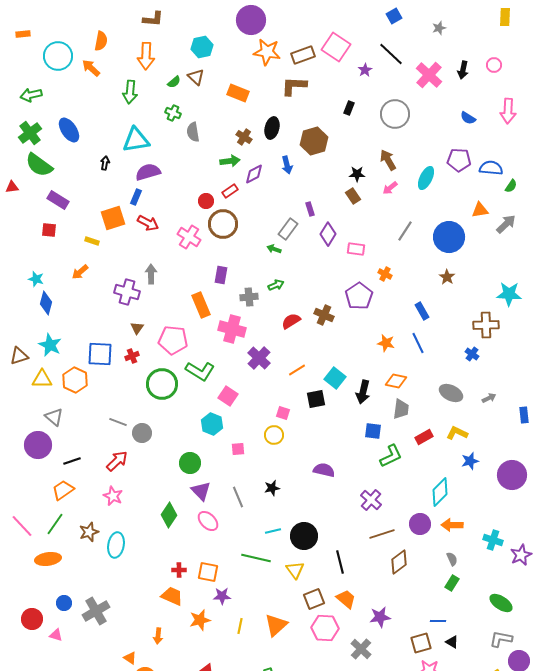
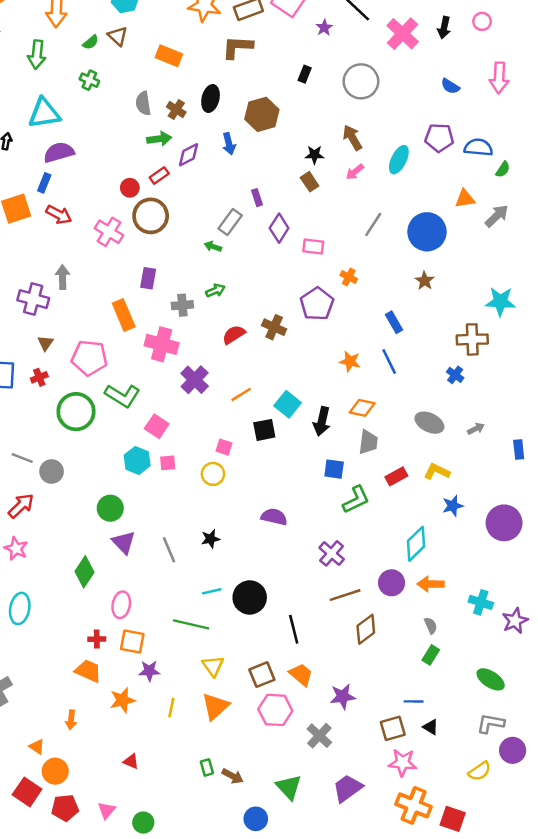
gray semicircle: (193, 132) -> (143, 103), moved
pink square: (238, 449) -> (168, 463), moved
pink ellipse: (208, 521) -> (121, 605), moved, turned 55
yellow triangle: (295, 570) -> (213, 666), moved

